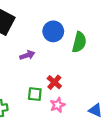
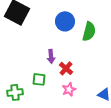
purple arrow: (27, 55) -> (51, 56), moved, turned 104
green square: (35, 94) -> (39, 79), moved

